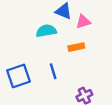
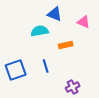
pink triangle: (83, 22) -> (84, 22), moved, turned 40

